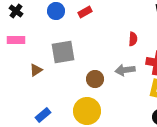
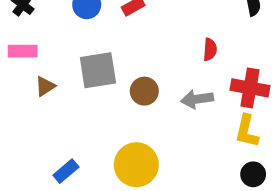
brown triangle: (36, 70) -> (45, 86), moved
brown circle: (95, 79) -> (144, 91), moved

